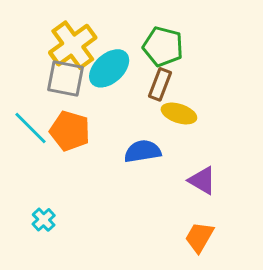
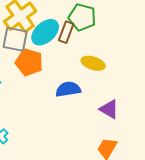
brown rectangle: (160, 84) -> (66, 32), moved
orange pentagon: (70, 131) -> (29, 62), moved

